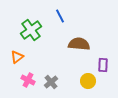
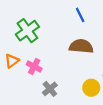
blue line: (60, 16) -> (80, 15), moved
pink cross: (28, 80) -> (34, 66), moved

